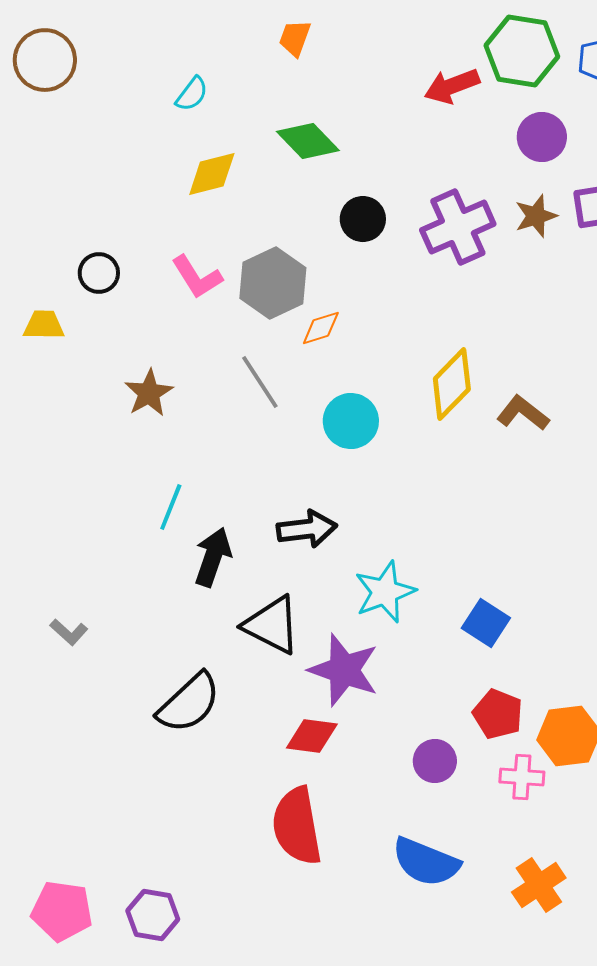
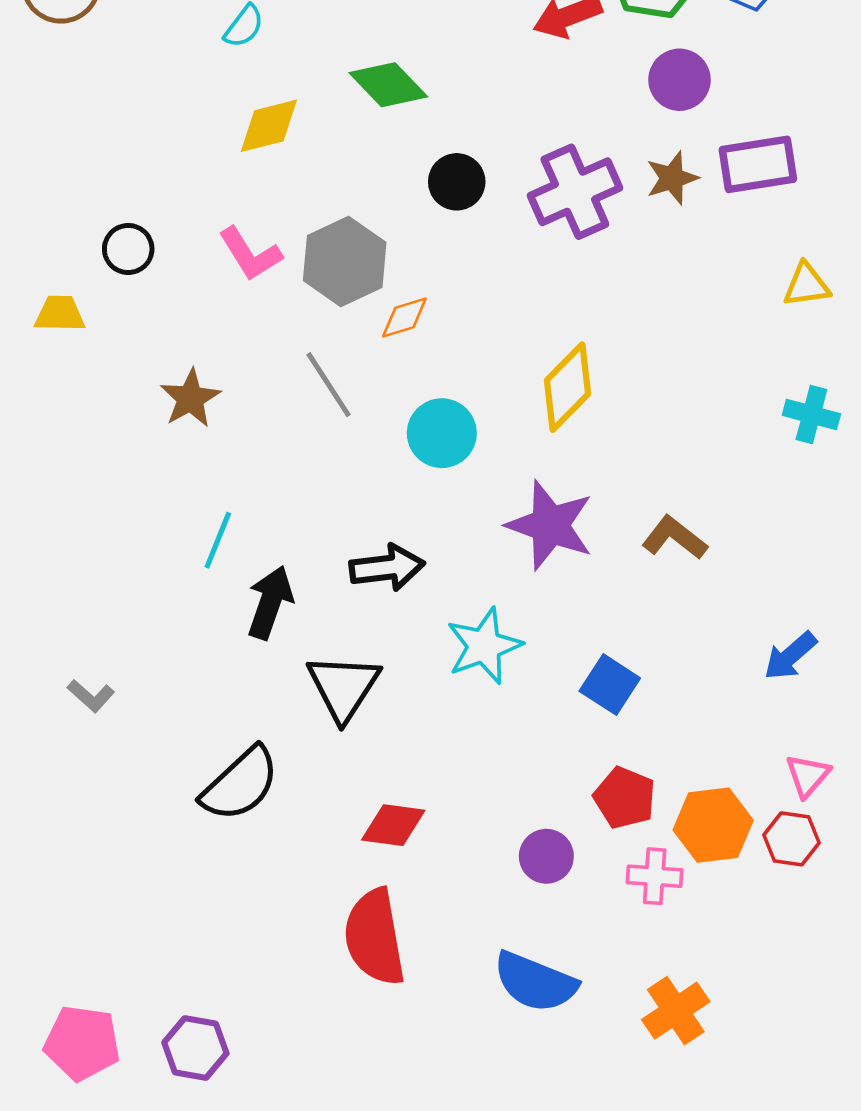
brown L-shape: (523, 413) -> (675, 538), moved
black triangle: (272, 625) -> (343, 687), turned 36
purple star: (344, 670) -> (550, 525), moved

